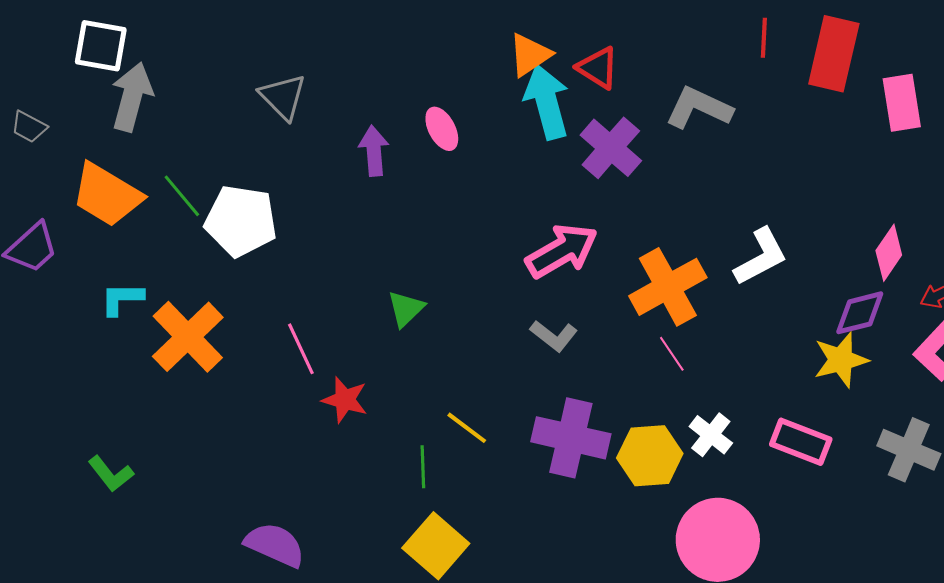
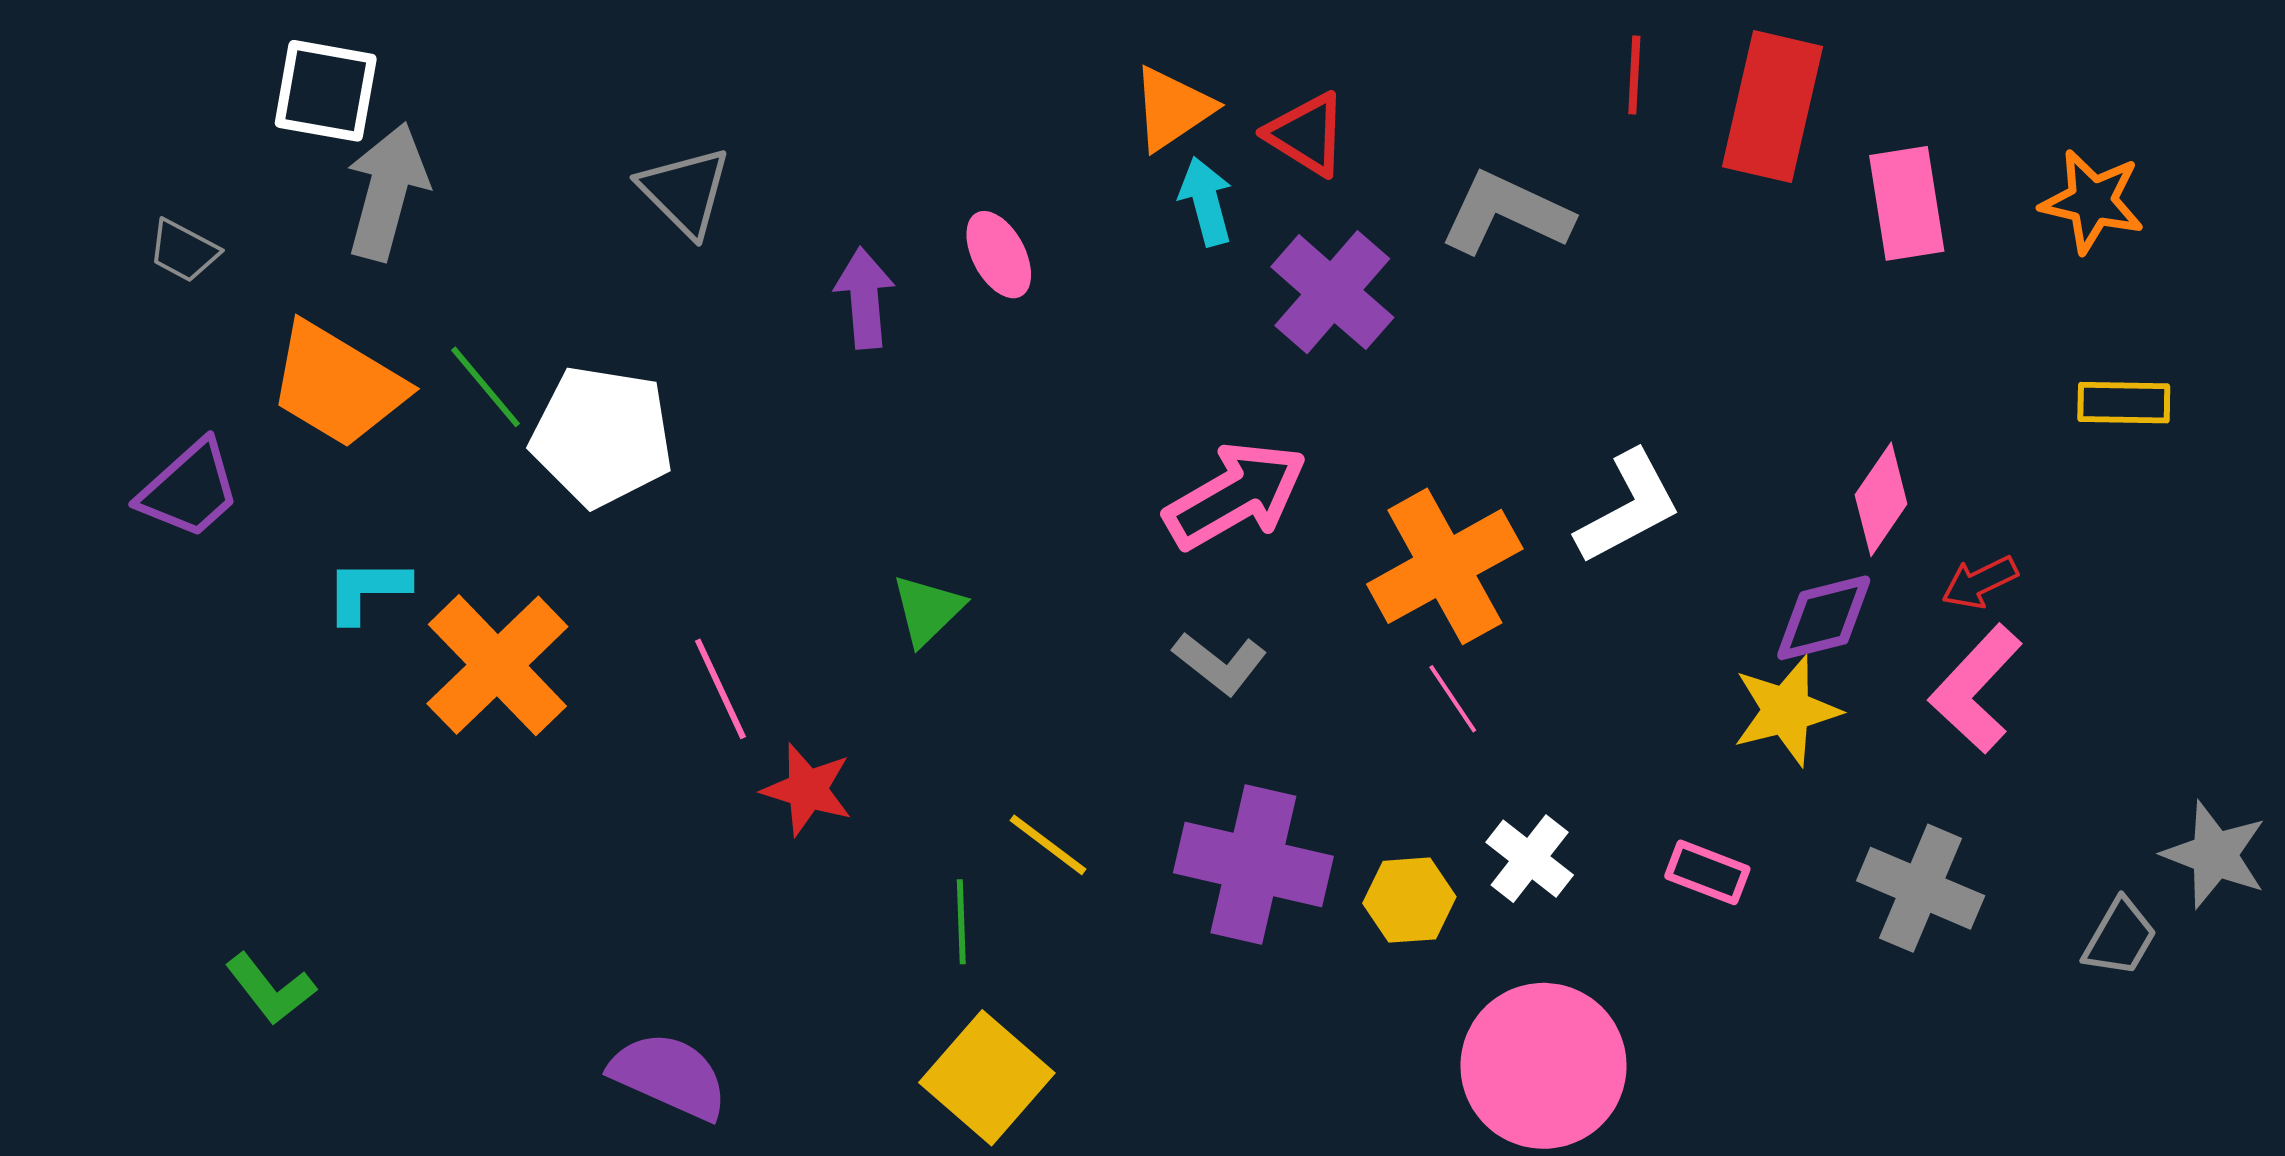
cyan arrow: (547, 102) -> (1206, 201), size x0.6
pink rectangle: (801, 442) -> (1707, 872), size x0.7
yellow hexagon: (650, 456) -> (1409, 900), size x0.7
green L-shape: (111, 474) -> (270, 989), moved

